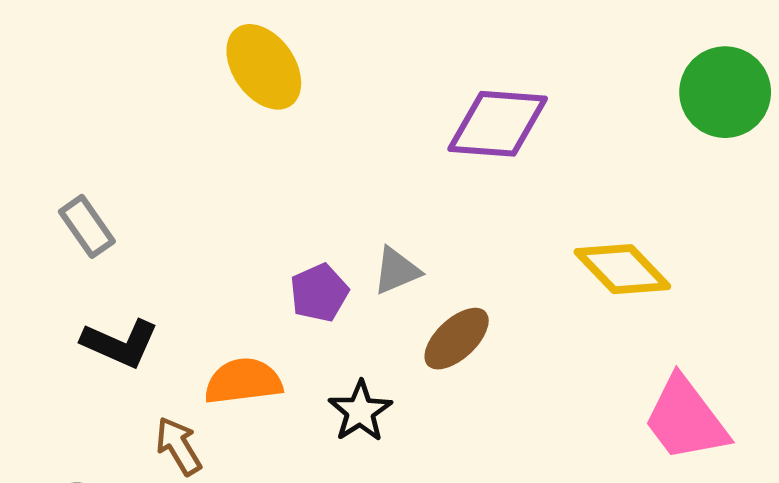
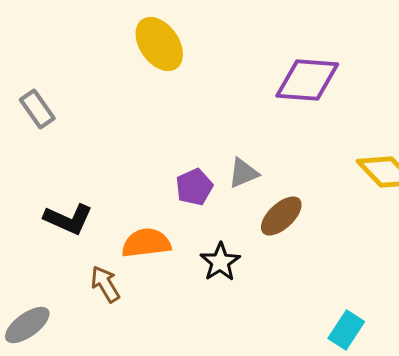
gray rectangle: (87, 226) -> (37, 109), moved

